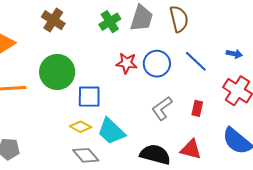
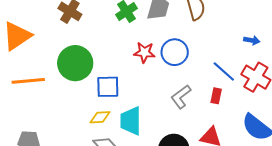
blue line: (196, 61) -> (224, 72), moved
yellow diamond: (81, 127) -> (100, 117), turned -30
cyan trapezoid: (111, 131) -> (131, 121), turned 48

